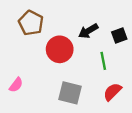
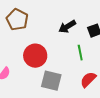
red circle: (60, 49) -> (35, 56), moved

